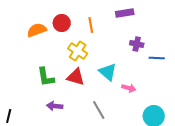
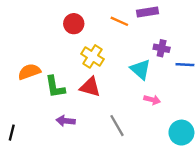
orange line: (91, 25) -> (119, 21), moved, turned -56
orange semicircle: (37, 30) -> (29, 72), moved
cyan triangle: (108, 72) -> (140, 69), moved

